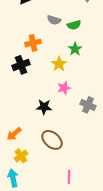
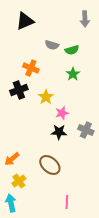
orange cross: (33, 43) -> (31, 68), turned 35
yellow star: (59, 64) -> (46, 97), moved
black star: (44, 107) -> (59, 132), moved

